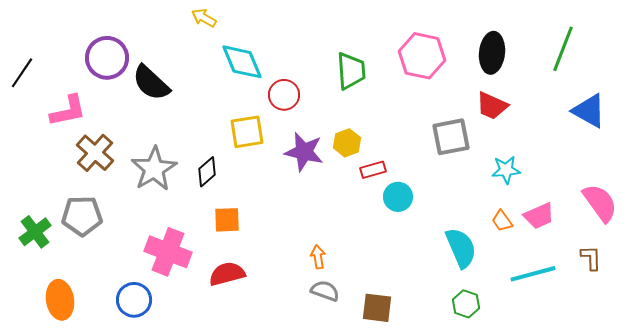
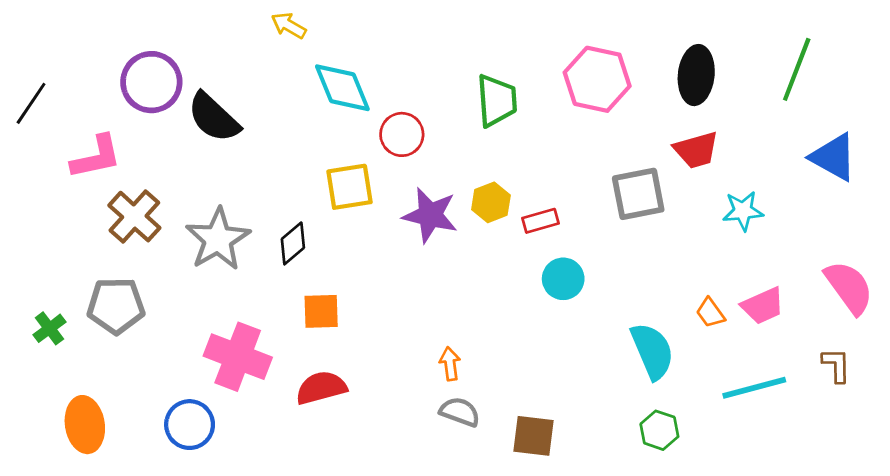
red trapezoid: (492, 106) -> (696, 150), turned -40
red rectangle: (373, 170) -> (541, 221), moved
cyan star: (506, 170) -> (743, 211), moved
green cross: (35, 232) -> (49, 328), size x0.7

